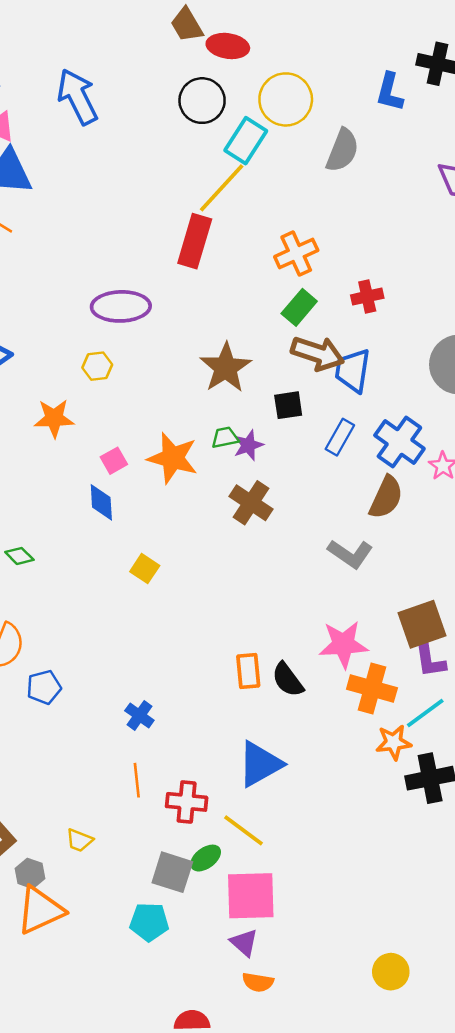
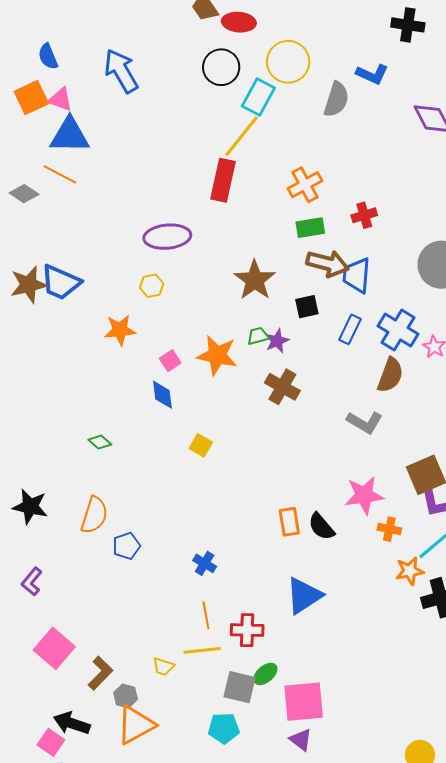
blue L-shape: (390, 92) -> (372, 74), moved, turned -76
green rectangle: (299, 307) -> (310, 228), turned 44
orange cross: (372, 689) -> (389, 529), size x0.6
yellow line: (243, 830) -> (202, 650), moved, turned -39

